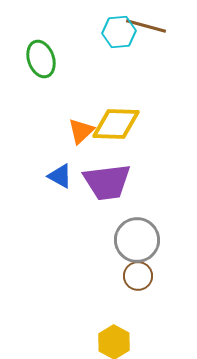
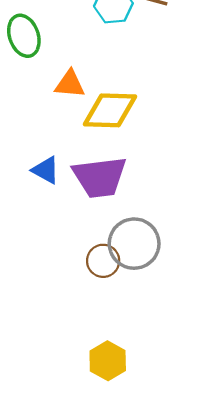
orange triangle: (81, 131) -> (70, 84), moved, turned 48
brown circle: (138, 276) -> (103, 261), moved

